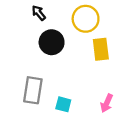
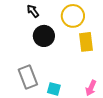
gray rectangle: (33, 90) -> (28, 77), turned -30

